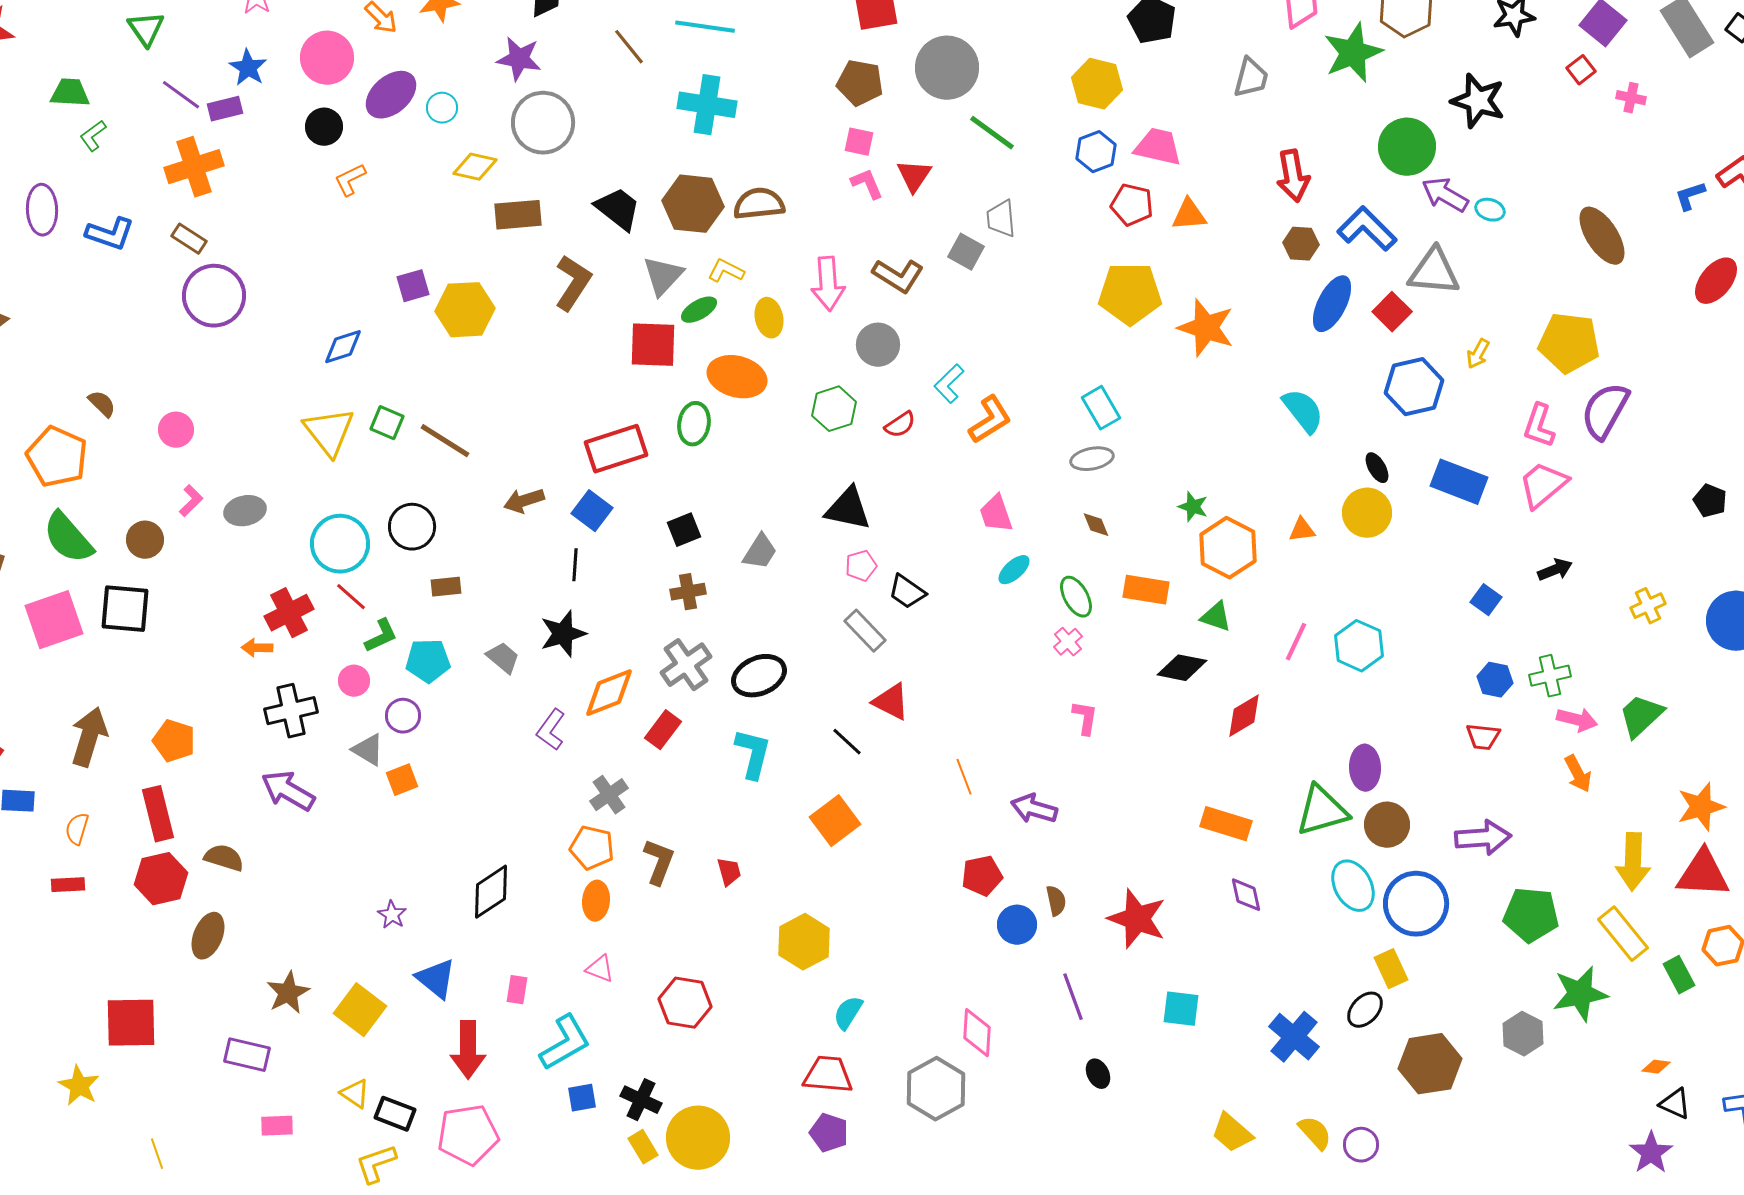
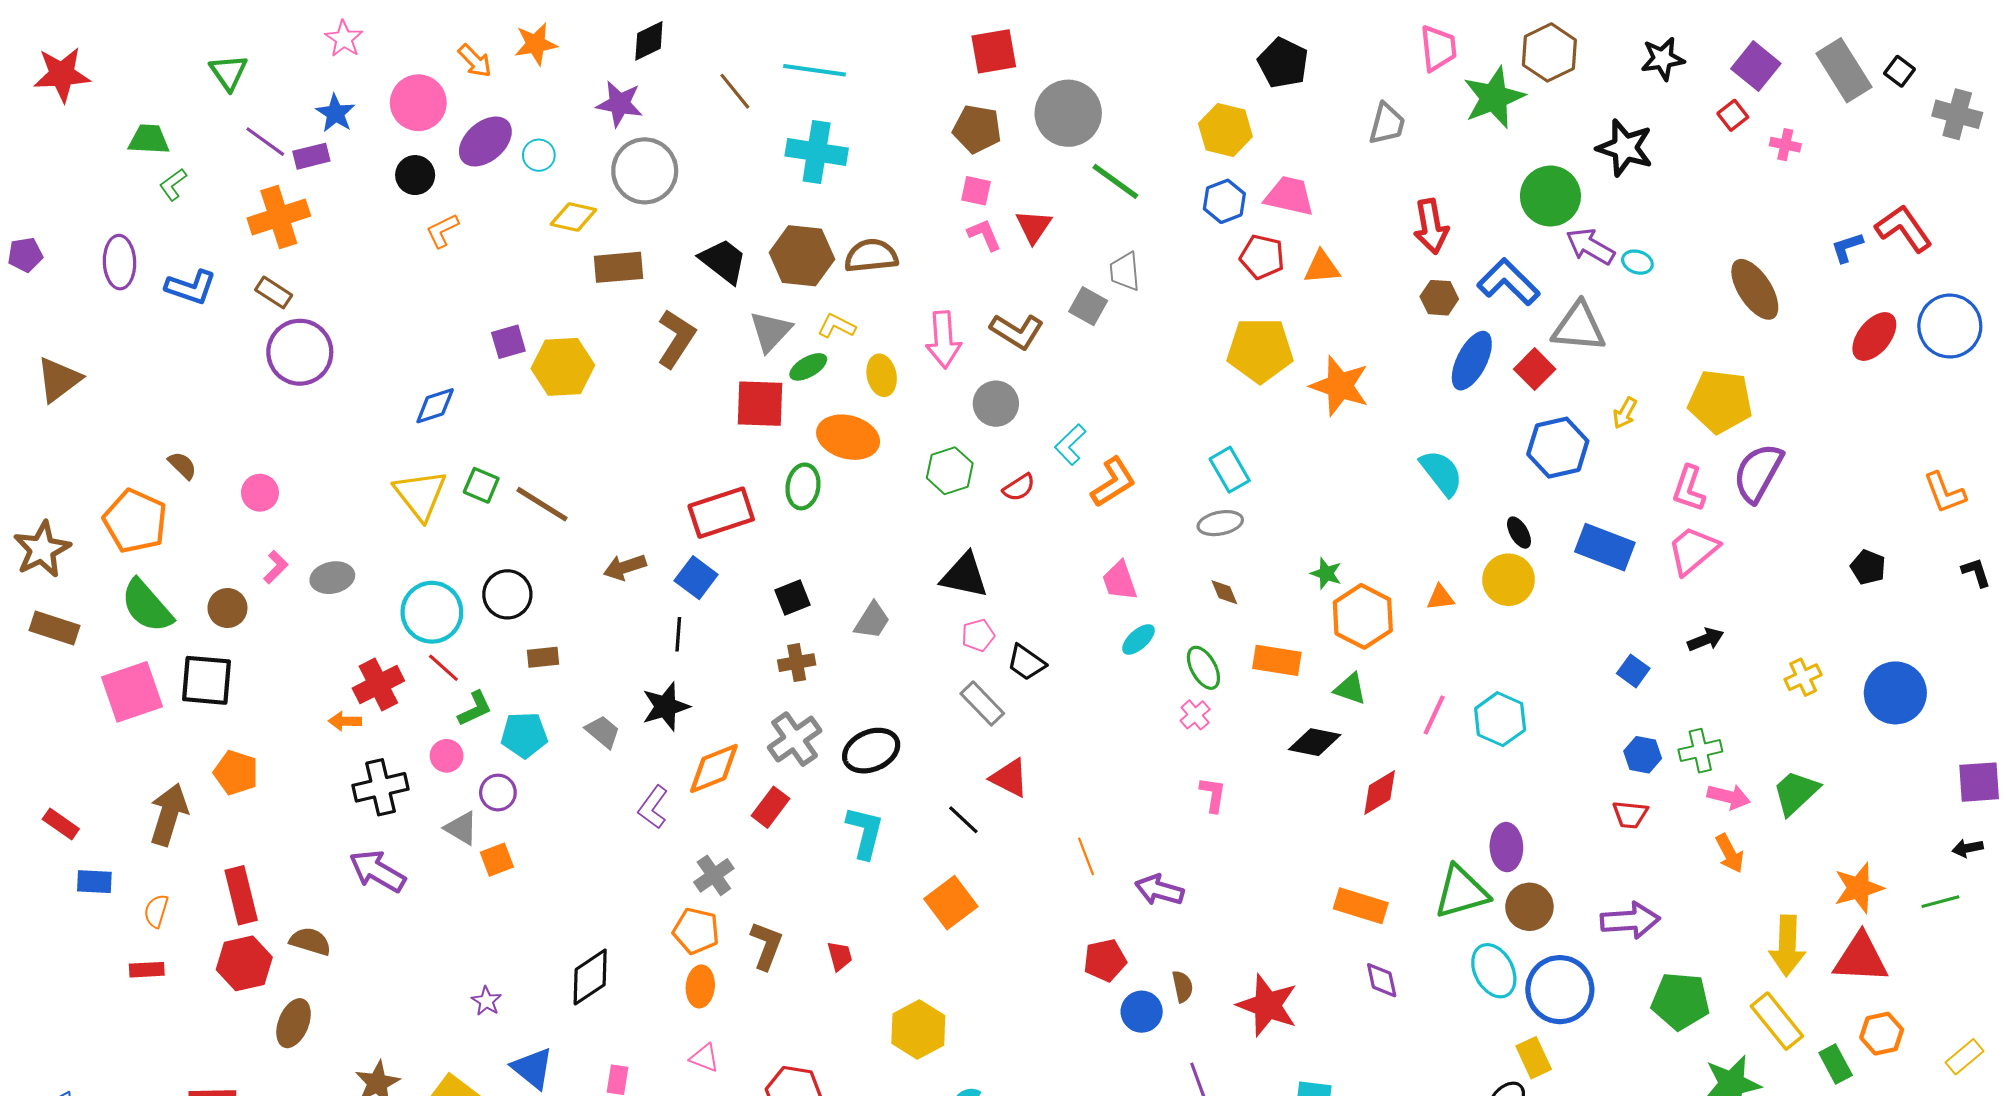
orange pentagon: (174, 741) -> (236, 773), moved

